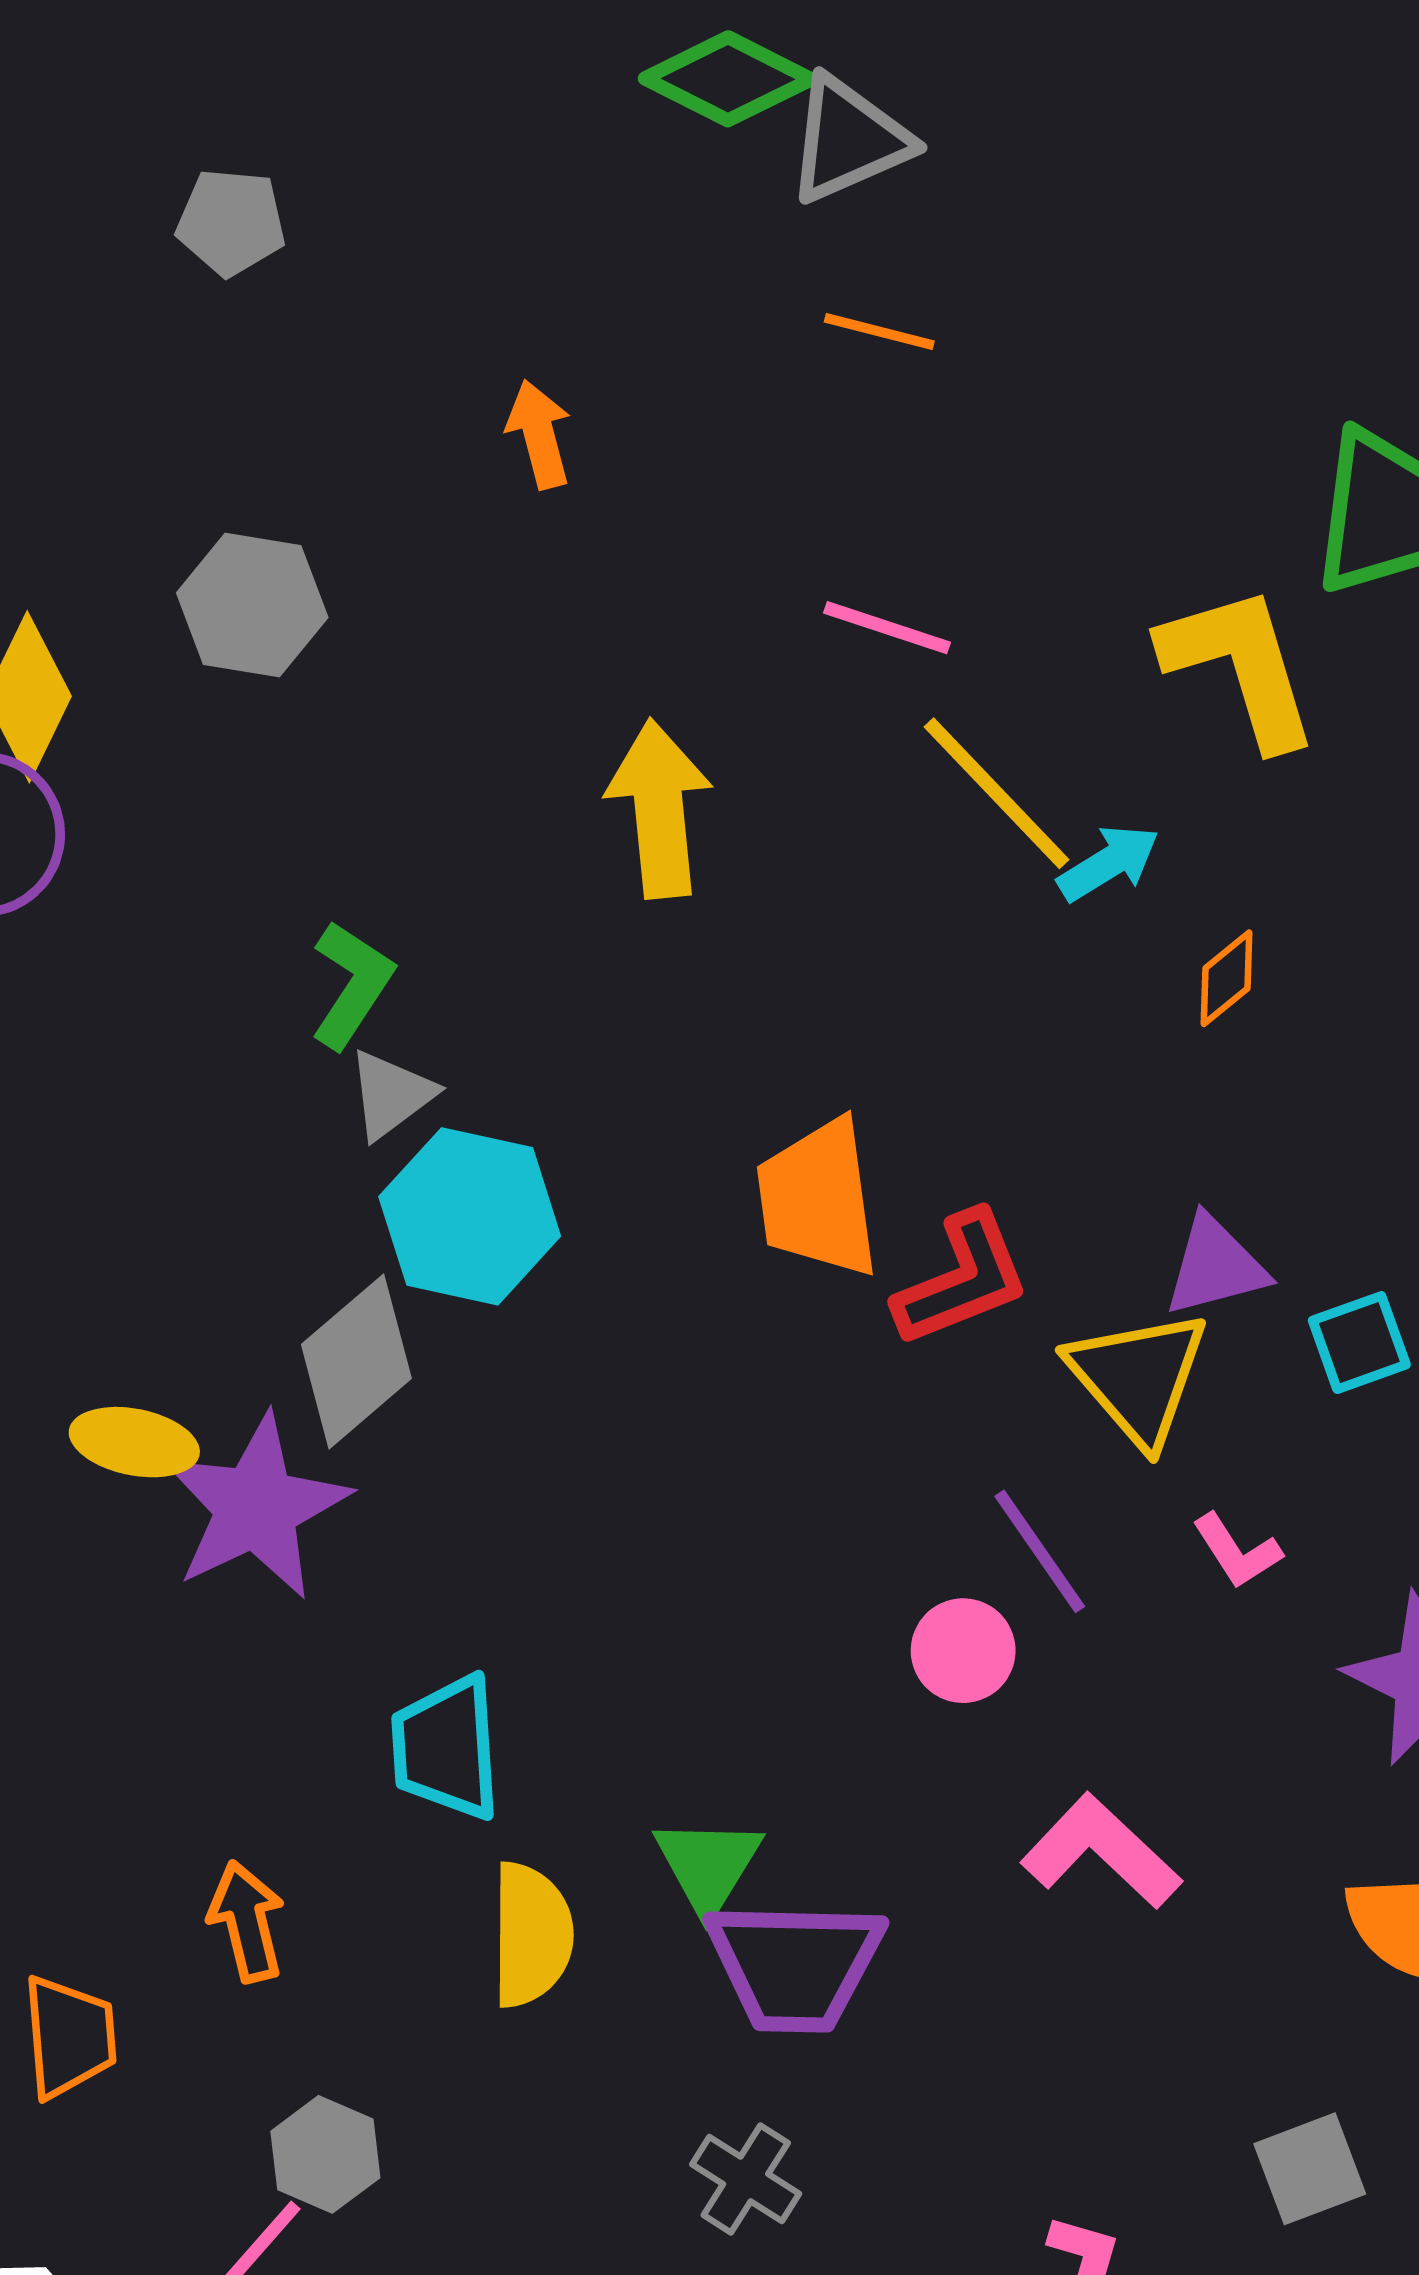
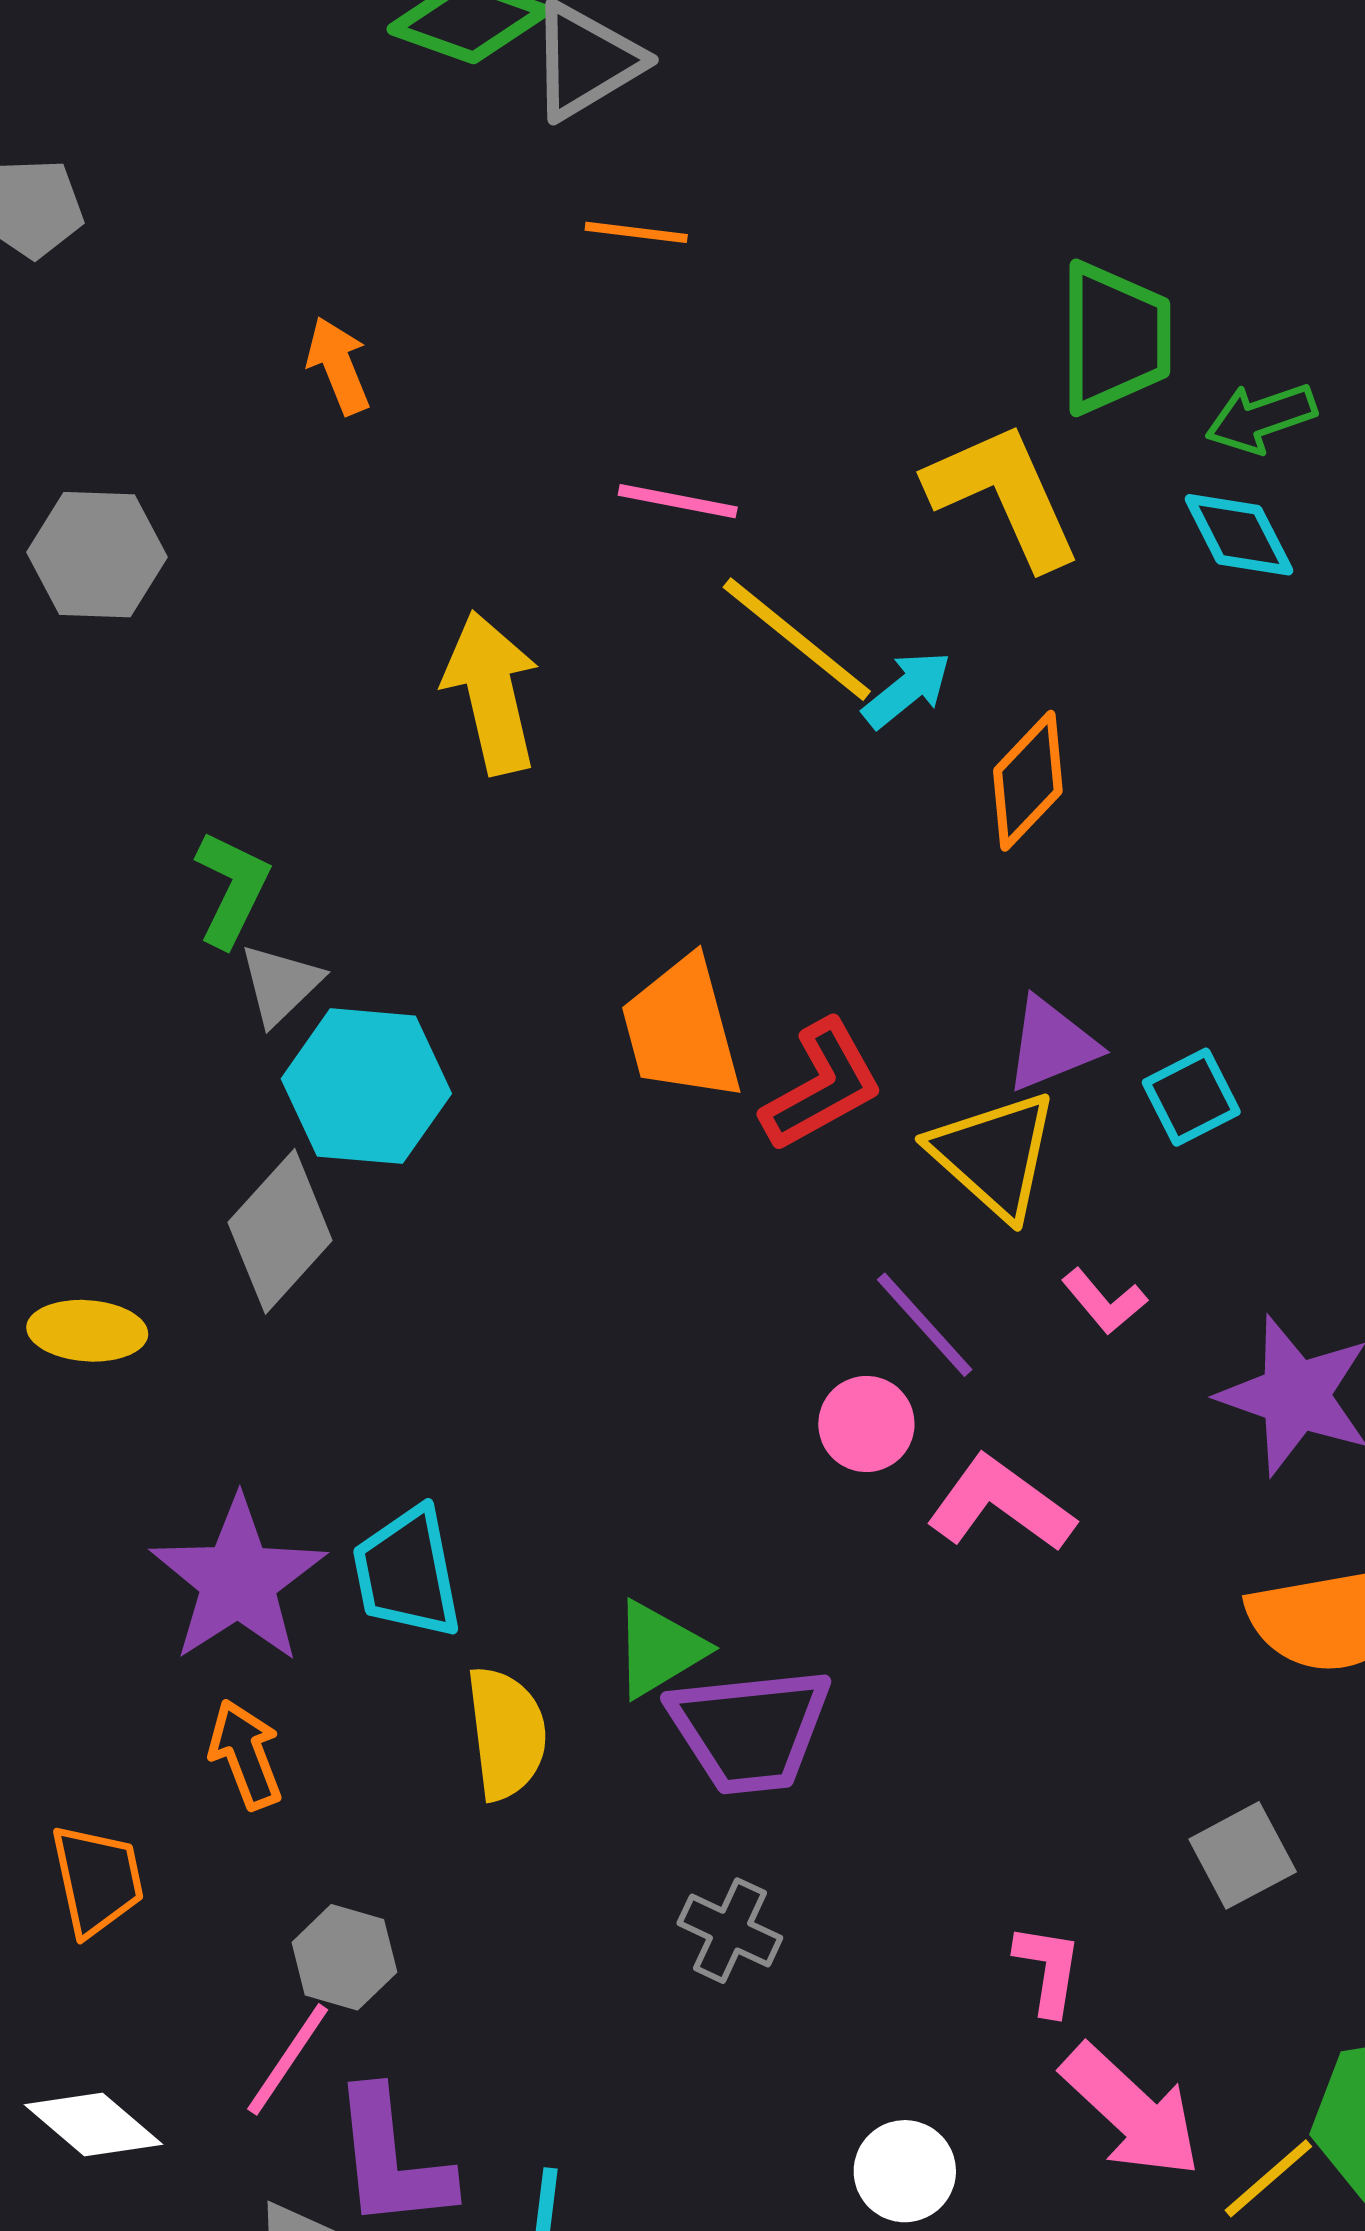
orange diamond: (1226, 978) -> (1028, 781), size x1.5
purple star: (256, 1507) -> (238, 1580), moved
pink L-shape: (1101, 1851) -> (1001, 1504), moved
green triangle: (708, 1865) -> (659, 1649), turned 35

